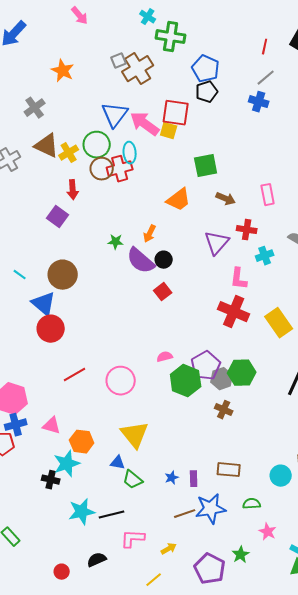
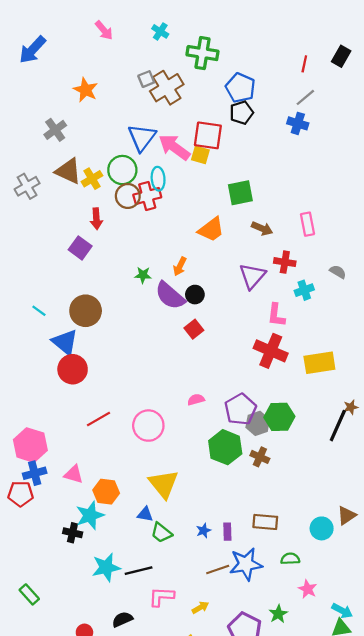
cyan cross: (148, 17) -> (160, 31), moved
yellow rectangle: (279, 323) -> (319, 363), turned -64
green hexagon: (186, 381) -> (225, 447), moved

